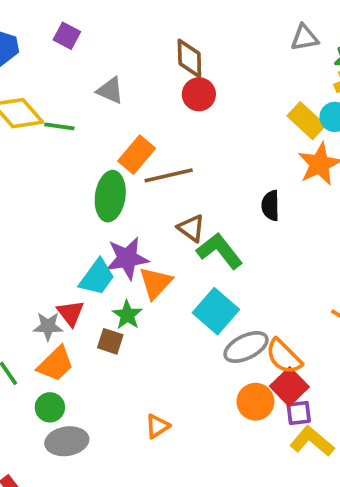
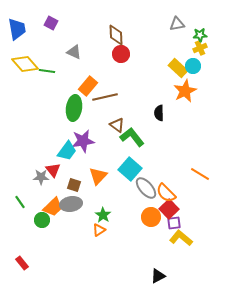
orange triangle: (155, 283) -> (98, 176), moved
green star: (127, 315) -> (103, 215), moved
gray ellipse: (246, 347) -> (146, 188), turned 75
orange trapezoid: (56, 364) -> (53, 207), moved
gray ellipse: (67, 441) -> (71, 204), moved

